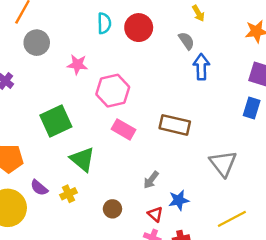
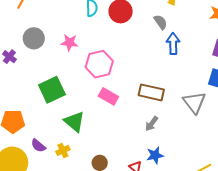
gray circle: (37, 43) -> (34, 38), moved
gray triangle: (223, 164) -> (194, 103), moved
gray arrow: (151, 180) -> (152, 124), moved

